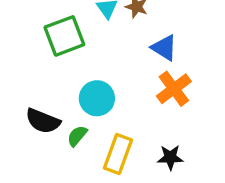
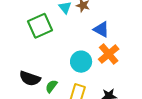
cyan circle: (97, 98) -> (81, 62), moved

